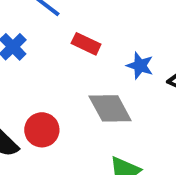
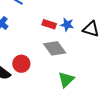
red rectangle: (86, 44) -> (49, 24), moved

